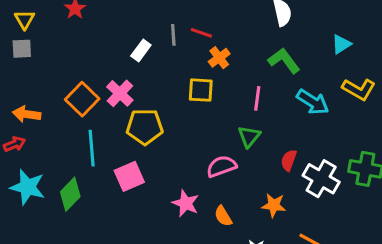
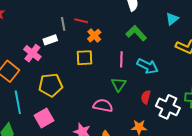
white rectangle: (141, 50) -> (50, 40), moved, turned 40
pink cross: (120, 93) -> (32, 53), moved
cyan arrow: (313, 102) -> (148, 66), moved
pink semicircle: (222, 166) -> (103, 105), turned 36

